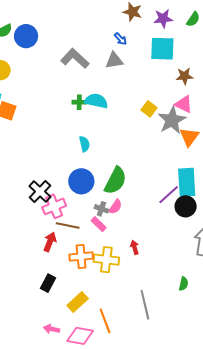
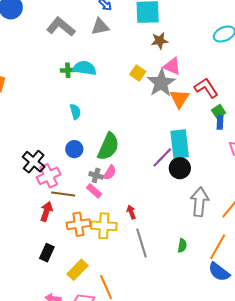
brown star: (185, 76) -> (160, 41), moved
blue circle: (81, 181) -> (74, 149), size x0.7
gray line: (145, 305) -> (141, 243), moved

